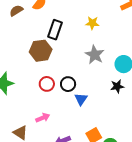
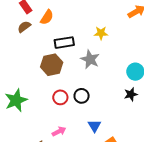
black rectangle: (55, 30) -> (64, 43), turned 66
gray star: (95, 55) -> (90, 59), moved
blue triangle: (81, 99) -> (94, 126), moved

